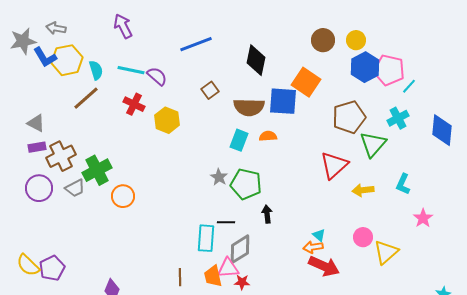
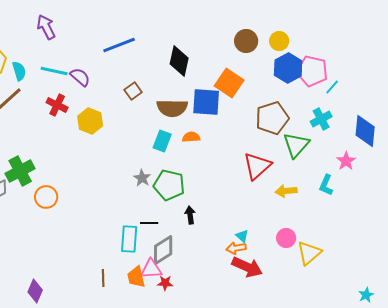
pink star: (423, 218) -> (346, 161), moved

